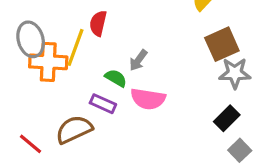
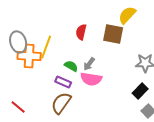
red semicircle: (98, 23) -> (81, 32), moved
brown square: (222, 44) -> (113, 34), moved, turned 35
gray arrow: (138, 60) -> (89, 64), moved
brown semicircle: (74, 129) -> (61, 103), moved, turned -30

